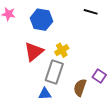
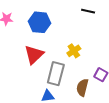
yellow cross: (62, 50) -> (74, 51), moved

